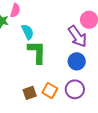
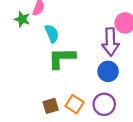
purple arrow: (77, 36) -> (110, 42), turned 30
green L-shape: (37, 52) -> (62, 58), turned -95

